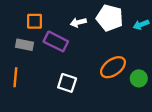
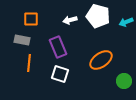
purple rectangle: (56, 41) -> (58, 47), moved, turned 40
orange line: (15, 77) -> (29, 63), moved
green circle: (139, 78) -> (124, 81), moved

